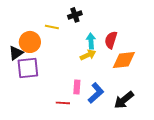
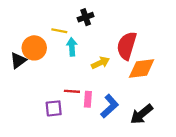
red semicircle: (111, 40) -> (127, 46), size x1.4
cyan arrow: (91, 41) -> (72, 47), moved
purple square: (28, 68) -> (54, 108), moved, size x0.7
red line: (63, 103) -> (72, 91), moved

